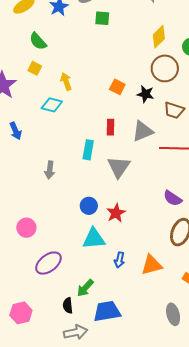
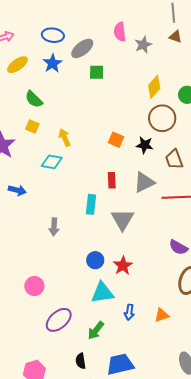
brown trapezoid: (174, 110) -> (174, 159), turned 55
blue arrow: (16, 131) -> (17, 190), turned -48
orange triangle: (152, 265) -> (162, 315), size x0.7
green arrow: (85, 288) -> (96, 330), moved

